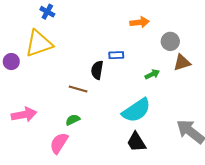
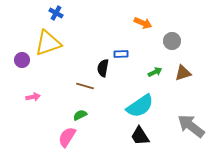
orange arrow: (140, 22) -> (143, 23), turned 30
brown triangle: (182, 63) -> (183, 73), moved
pink arrow: (24, 115) -> (33, 97), moved, size x0.6

